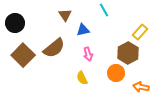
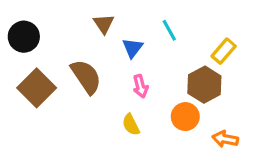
cyan line: (104, 10) -> (169, 30), moved
blue triangle: (83, 30) -> (132, 48), turned -40
brown semicircle: (54, 48) -> (86, 77), turned -85

